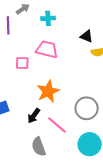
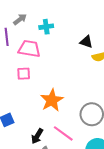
pink trapezoid: (47, 49) -> (29, 49), moved
black arrow: (34, 116) -> (37, 136), moved

